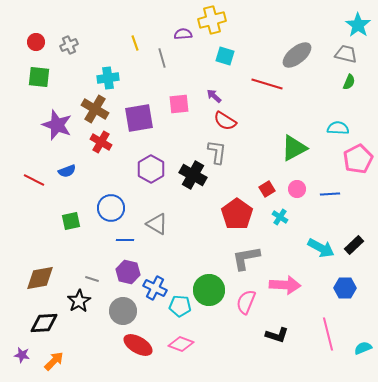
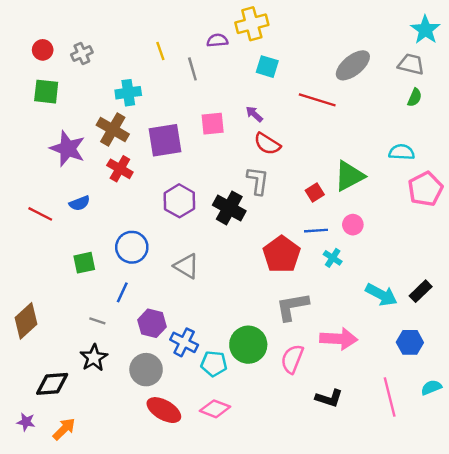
red square: (267, 189) -> (315, 193), moved
blue line: (330, 194) -> (316, 231), moved
blue line: (125, 240) -> (122, 292), moved, turned -66
brown diamond: (40, 278) -> (26, 321), moved, turned -32
gray line: (92, 279) -> (97, 321), moved
cyan semicircle: (363, 348) -> (431, 387), moved

